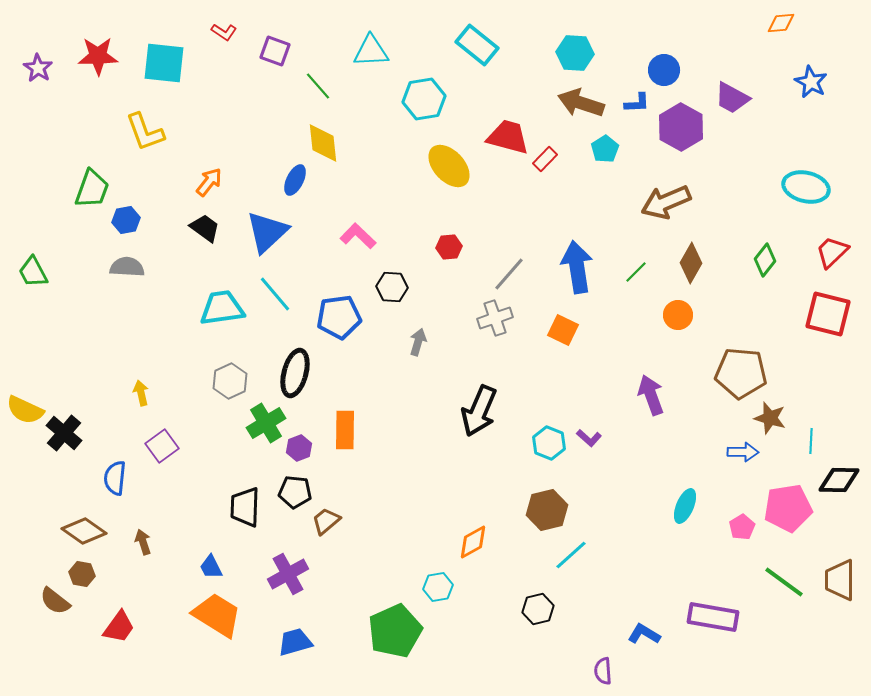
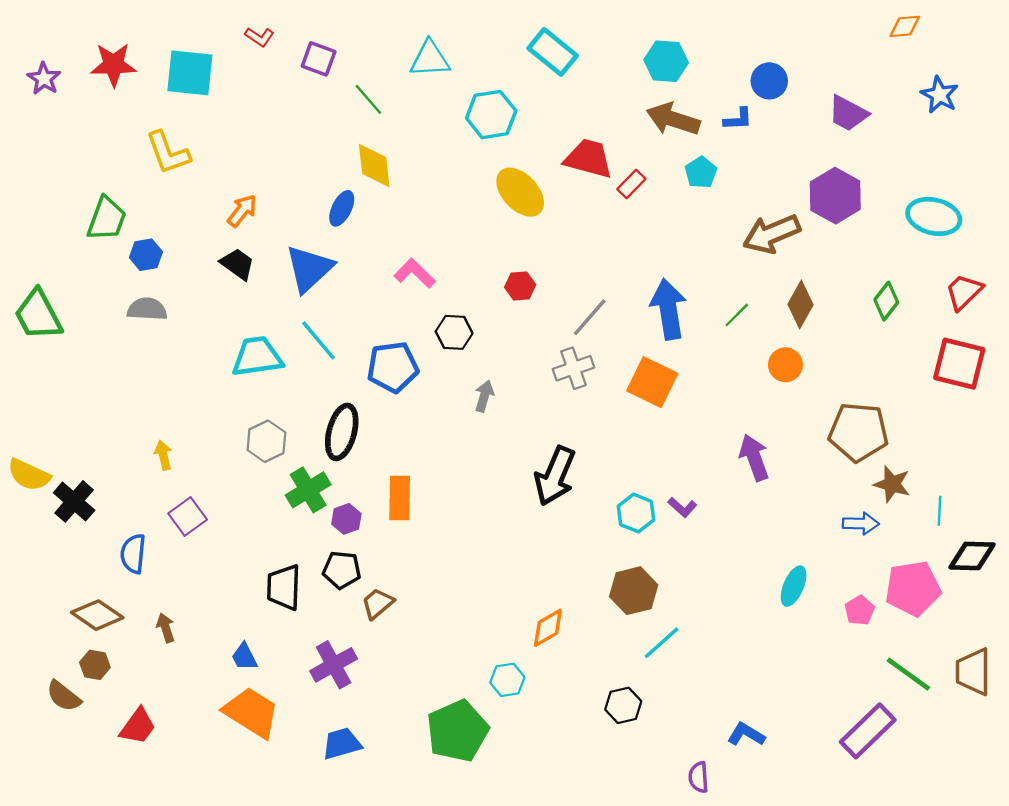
purple hexagon: (681, 127) -> (835, 196), moved
green trapezoid: (33, 272) -> (38, 315), size x1.4
orange square: (563, 330) -> (652, 382), size x1.4
purple rectangle: (713, 617) -> (868, 731), moved, turned -54

